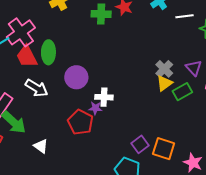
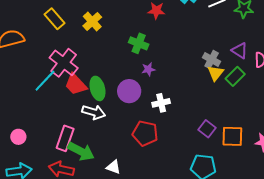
green cross: (101, 14) -> (139, 43), moved, turned 36
green ellipse: (48, 52) -> (97, 88), moved
purple star: (95, 108) -> (148, 69), moved
purple square: (140, 144) -> (207, 129), moved

